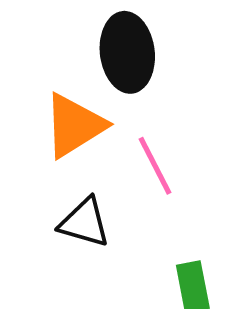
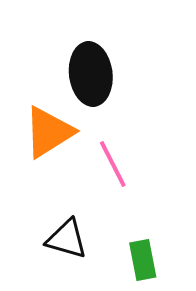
black triangle: (84, 222) -> (67, 239), moved

